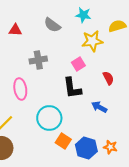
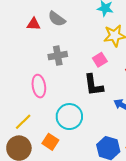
gray semicircle: (52, 25) -> (57, 19), moved
orange square: (63, 141) -> (50, 142), moved

